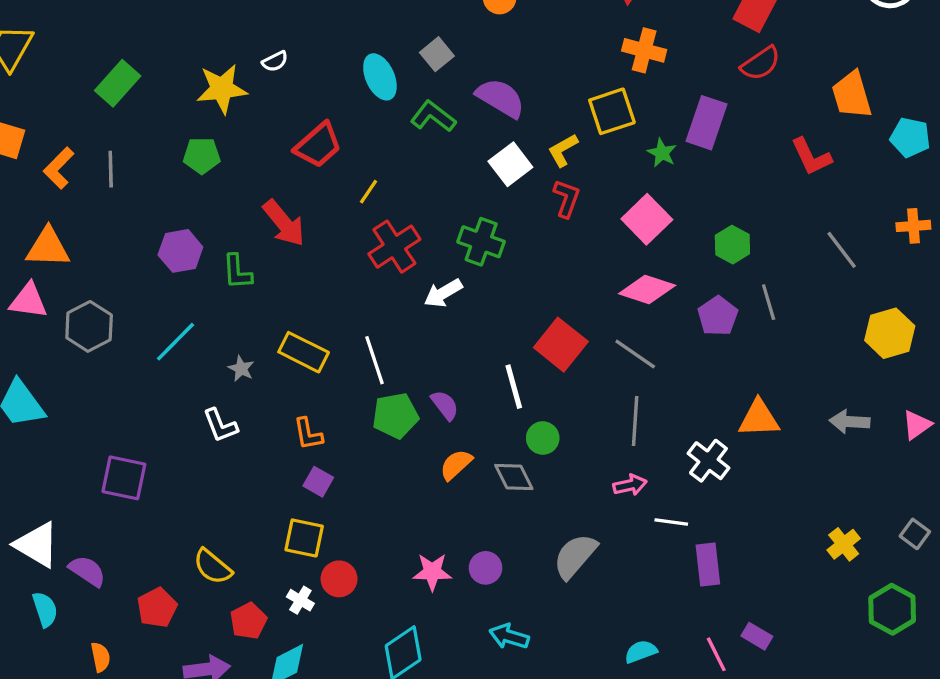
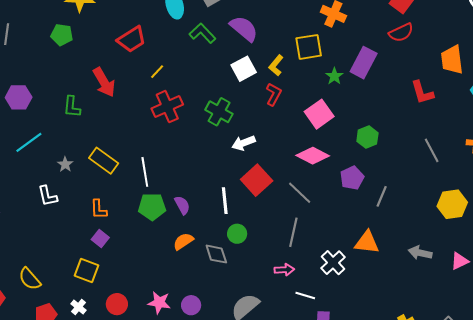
yellow L-shape: (563, 150) -> (276, 65), turned -30
purple hexagon: (180, 251) -> (19, 97), moved
white arrow: (443, 293) -> (244, 143), moved
gray line: (769, 302) -> (382, 196), moved, turned 30
red circle: (339, 579) -> (117, 304), moved

